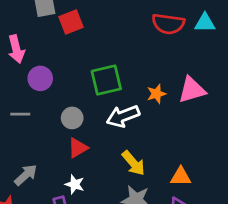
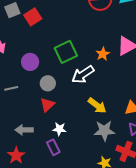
purple circle: (40, 78) -> (30, 62), moved
red triangle: (78, 148) -> (47, 105), moved
gray arrow: (26, 175) -> (24, 130), turned -126

